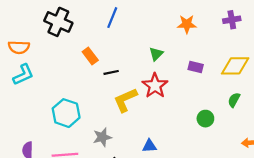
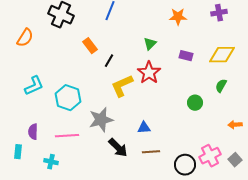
orange semicircle: (19, 47) -> (25, 38), turned -60
black line: (111, 72) -> (109, 61), turned -48
cyan L-shape: (23, 75) -> (34, 86), moved
gray star: (102, 137) -> (101, 120), size x1.4

